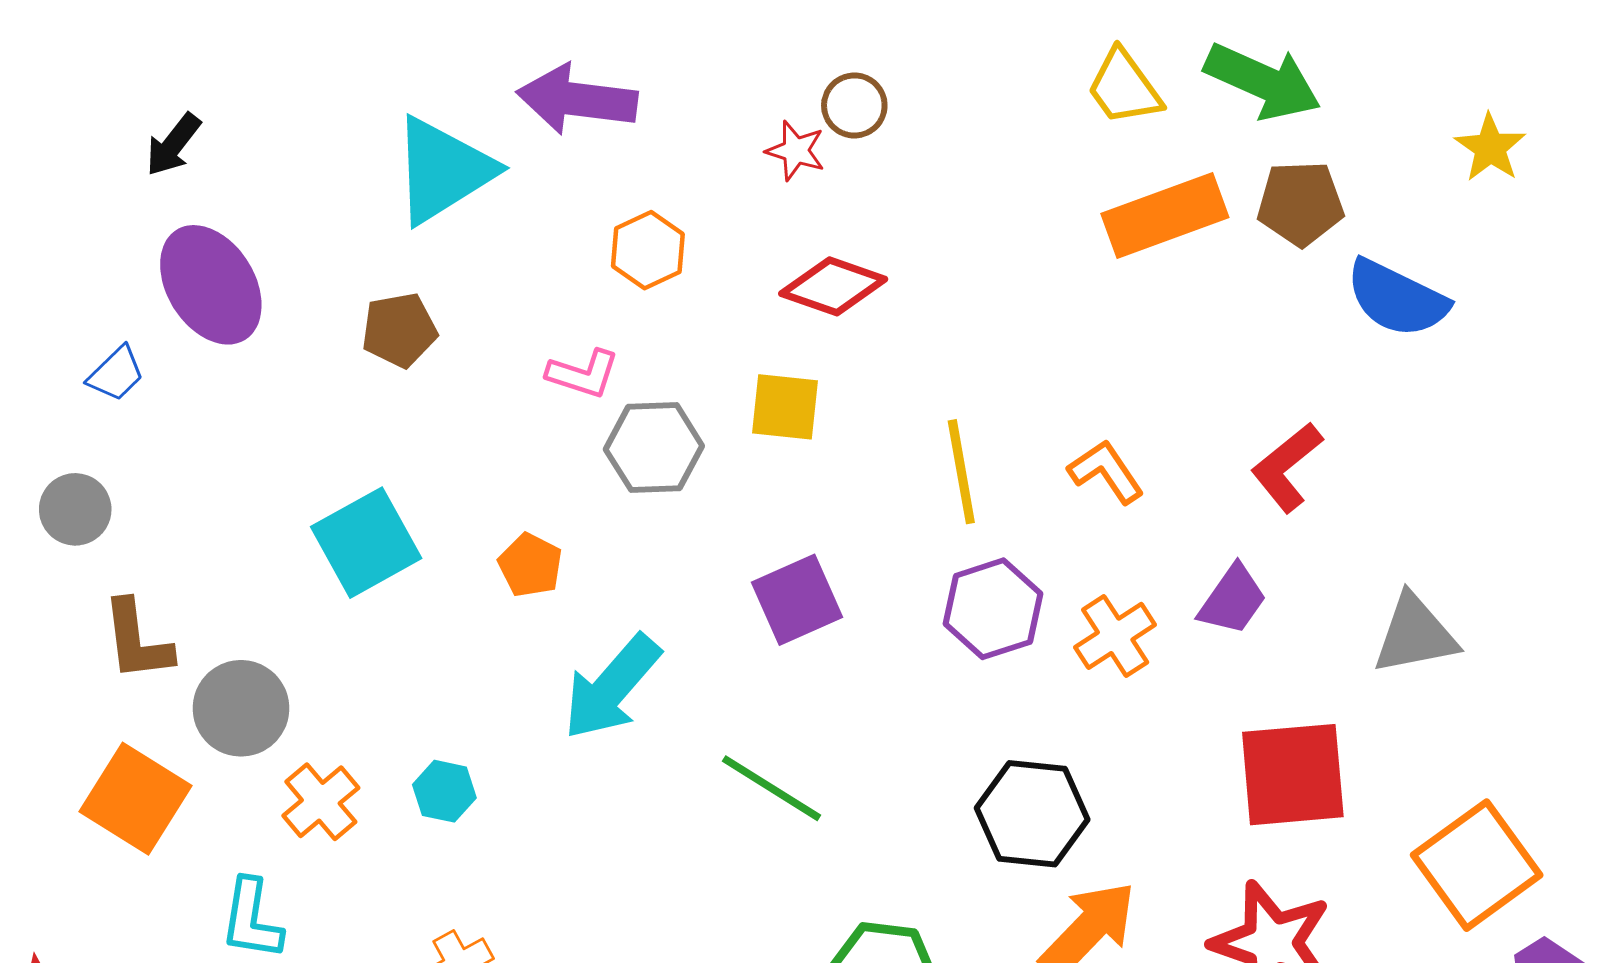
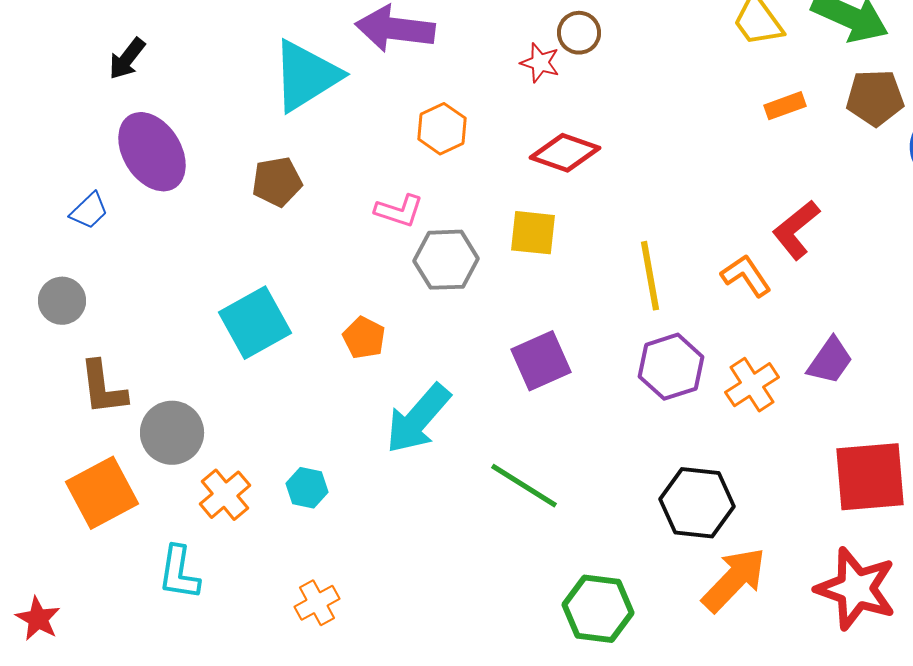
orange rectangle: (1165, 215) -> (785, 106), size x0.5
red L-shape: (1287, 467) -> (796, 230), moved
orange square: (135, 799) -> (102, 493), turned 30

